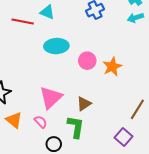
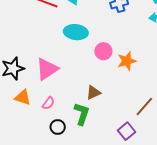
pink triangle: (51, 97) -> (47, 69), moved
orange triangle: (14, 120) -> (23, 97), turned -30
pink semicircle: (41, 122) -> (48, 103), turned 72

